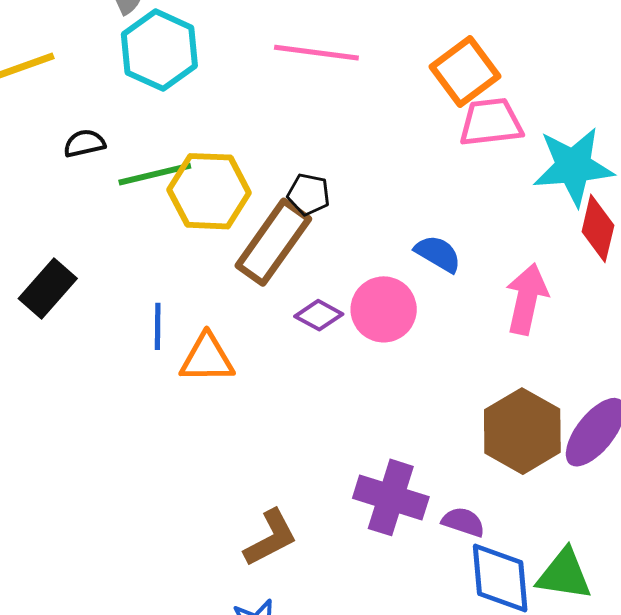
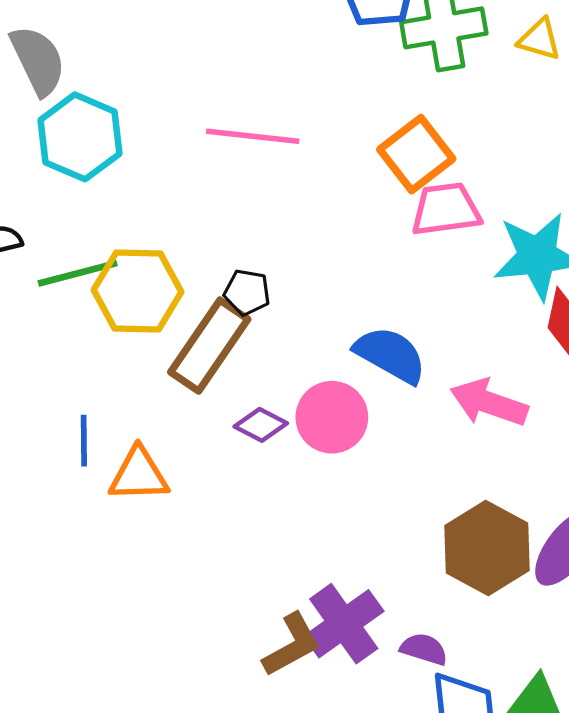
blue semicircle: (438, 254) -> (390, 355), size x1.4
pink arrow: (527, 299) -> (489, 403), turned -82
purple cross: (391, 497) -> (344, 624), turned 38
brown L-shape: (271, 538) -> (292, 645), moved

